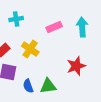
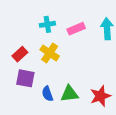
cyan cross: (16, 19) -> (47, 24), moved
red star: (76, 66) -> (100, 96), moved

